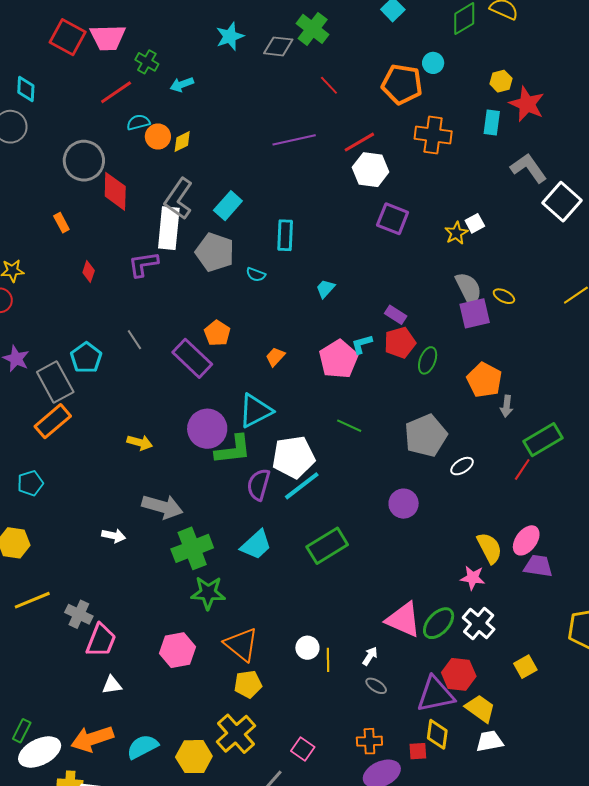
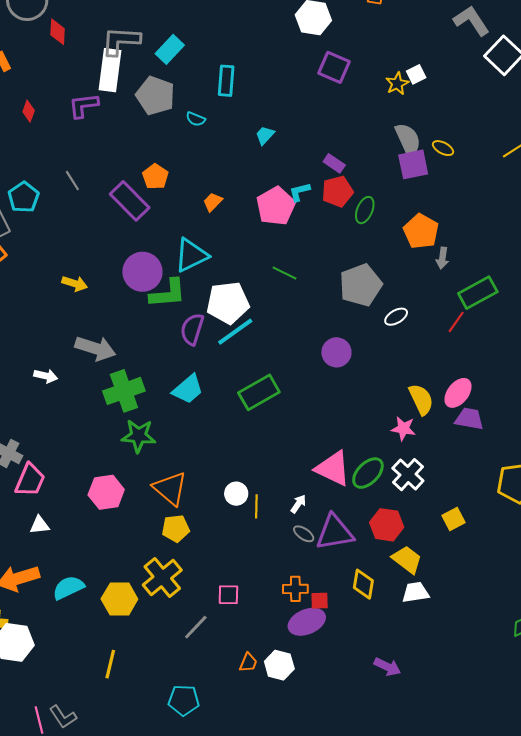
red diamond: (115, 191) -> (58, 32), size x0.7
gray L-shape: (179, 199) -> (121, 41), turned 57
purple triangle: (436, 694) -> (335, 532), moved
pink square: (303, 749) -> (228, 595), turned -35
red square: (418, 751) -> (320, 601), moved

